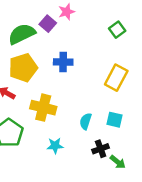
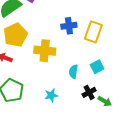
blue cross: (63, 62) -> (69, 26), moved
yellow cross: (43, 108) -> (45, 51), moved
cyan square: (115, 120) -> (97, 67), turned -32

